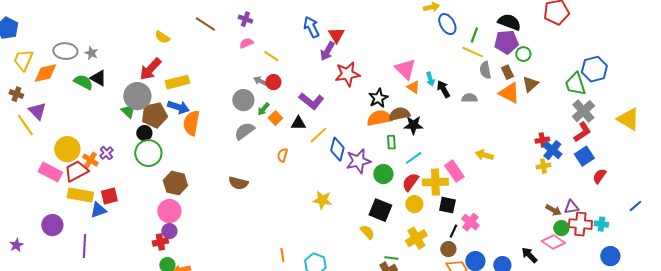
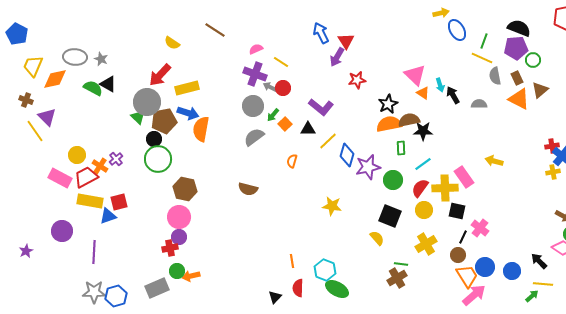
purple cross: (245, 19) -> (255, 74), moved, size x1.6
red star: (347, 74) -> (357, 80), size x0.7
yellow circle: (67, 149) -> (77, 155), size x0.7

